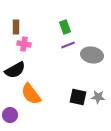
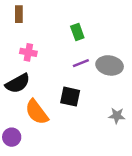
brown rectangle: (16, 27) -> (19, 14), moved
purple line: (68, 45) -> (81, 63), moved
black square: (78, 97) -> (70, 97), moved

